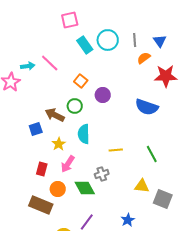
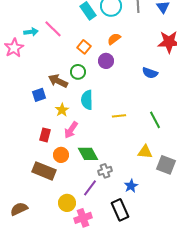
orange semicircle: (144, 58) -> (114, 39), moved
blue semicircle: (147, 107) -> (150, 73), size x0.7
gray cross: (102, 174) -> (105, 171), moved

